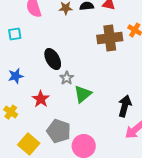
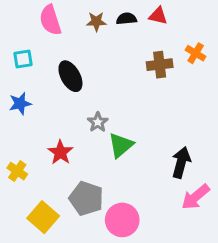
brown cross: (110, 38) -> (160, 65), size x0.7
black ellipse: (53, 59) -> (70, 76), moved
blue star: (16, 76) -> (20, 104), moved

